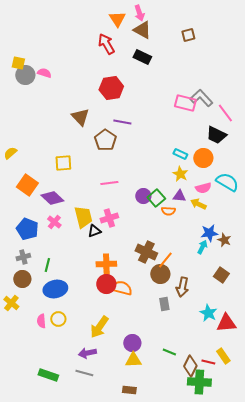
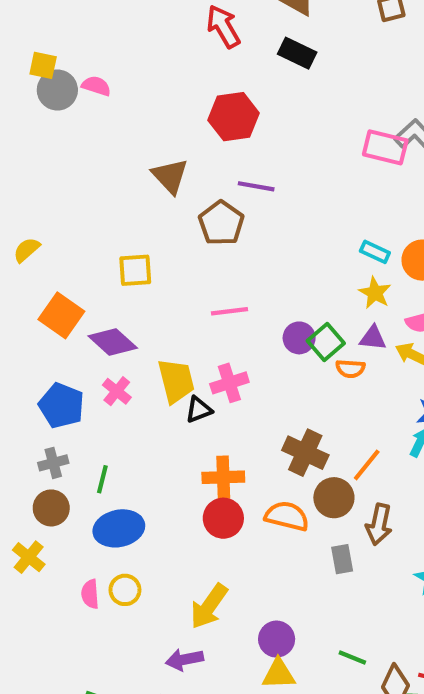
orange line: (165, 260) -> (367, 465), moved
orange semicircle: (121, 288) -> (287, 516), moved

